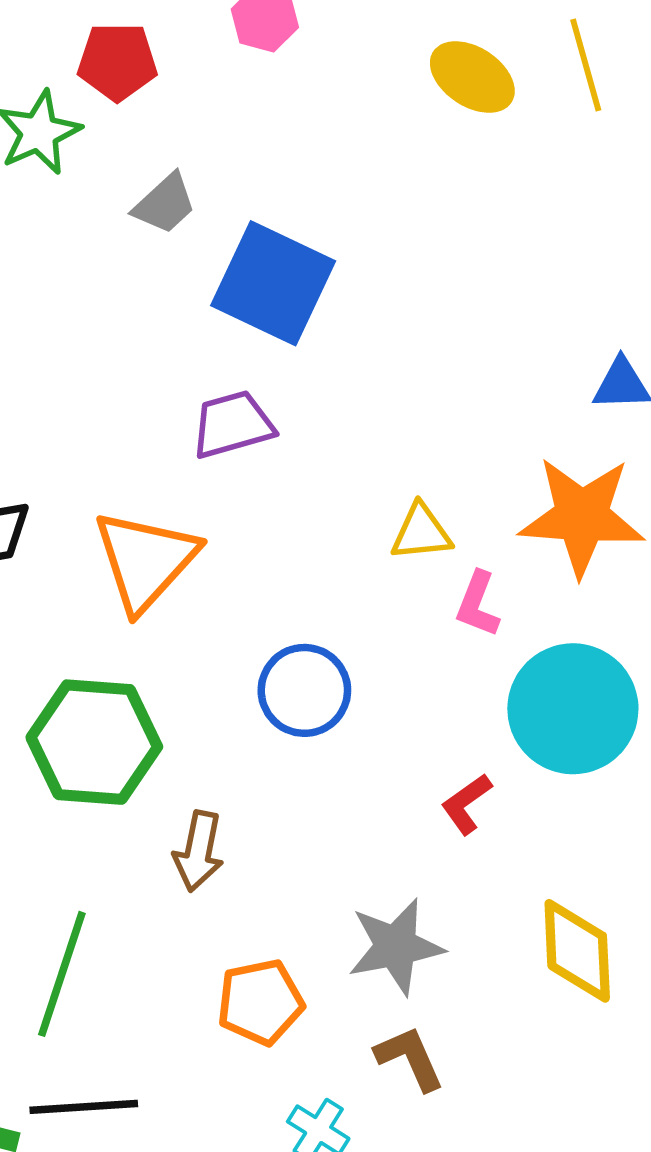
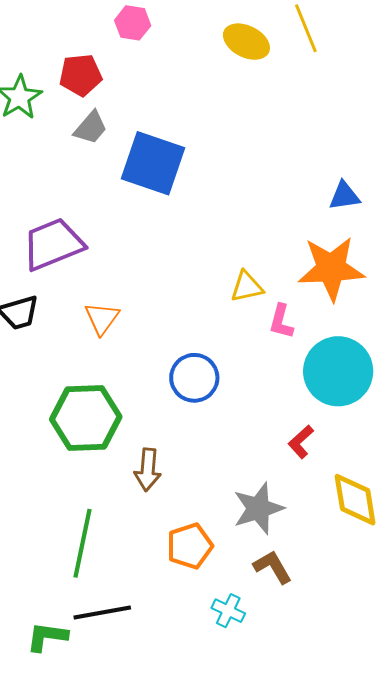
red pentagon: (117, 62) -> (81, 75), moved
purple trapezoid: (233, 424) -> (53, 244), moved, size x1.4
orange triangle: (145, 560) -> (102, 318), size x0.6
red L-shape: (466, 804) -> (301, 442), moved

